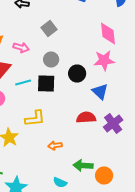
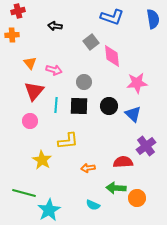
gray square: (49, 28) -> (91, 42), moved
pink diamond: (108, 34) -> (112, 56), moved
black circle: (77, 74) -> (109, 106), moved
cyan line: (23, 82) -> (56, 105), turned -70
red semicircle: (86, 118) -> (123, 162), moved

